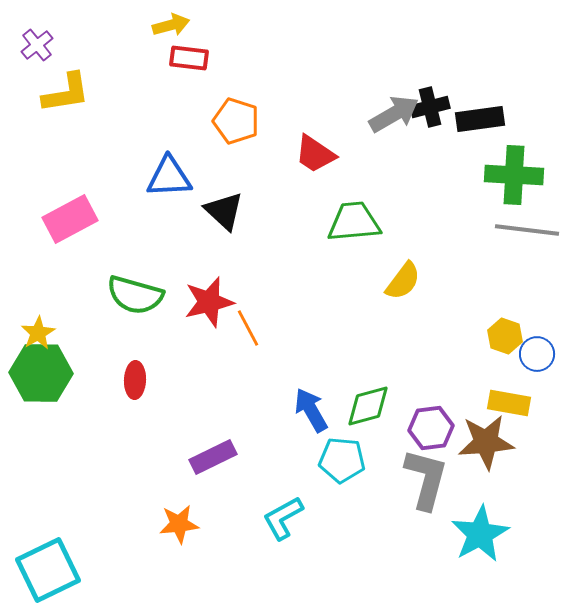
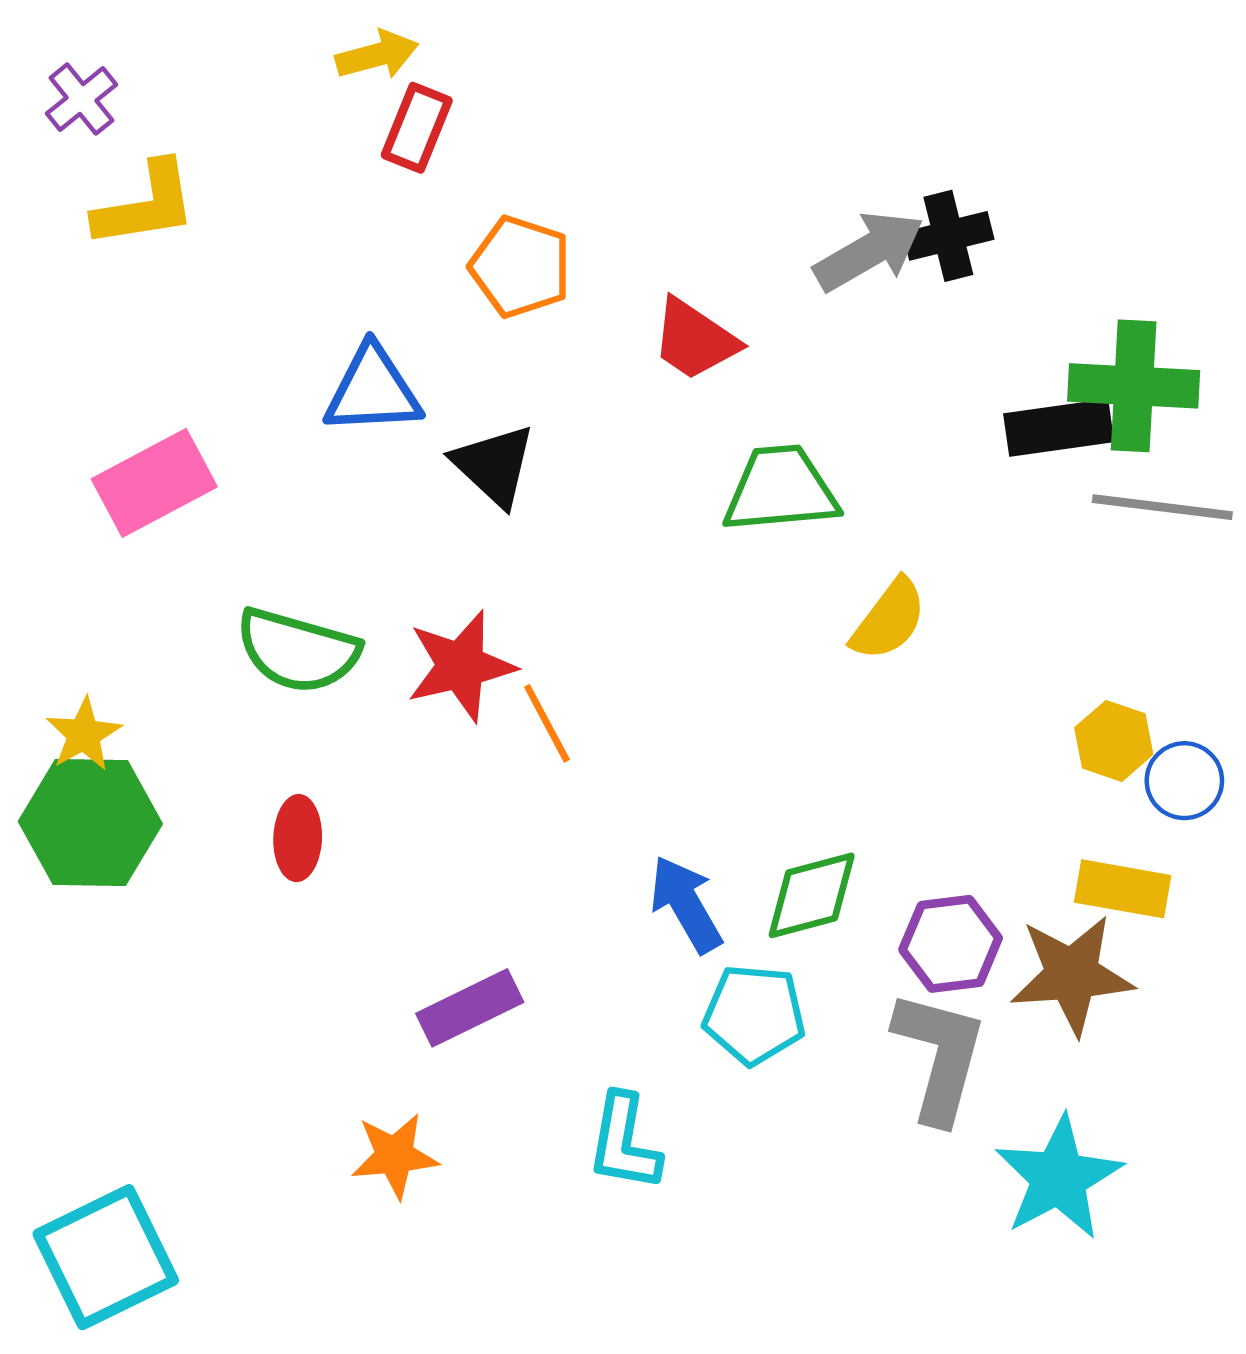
red rectangle: (189, 58) -> (417, 128), turned -75
black rectangle: (480, 119) -> (1059, 428), moved
cyan L-shape: (283, 518) -> (624, 1142), turned -51

